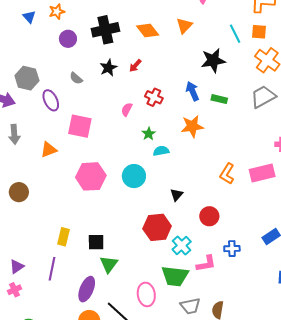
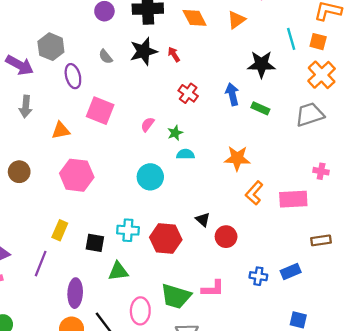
red arrow: (135, 66) -> (174, 54), turned 96
black star: (108, 68) -> (144, 51), size x1.4
pink semicircle: (127, 109) -> (148, 124), moved
orange star: (192, 126) -> (237, 158), moved
pink hexagon: (91, 176) -> (77, 175), moved
black triangle: (177, 195) -> (203, 220), moved, turned -40
cyan cross: (182, 246) -> (128, 230), moved, turned 36
blue cross: (232, 249) -> (258, 276), moved
green triangle: (109, 264) -> (118, 271), moved, turned 36
purple ellipse: (87, 289) -> (75, 293), turned -30

